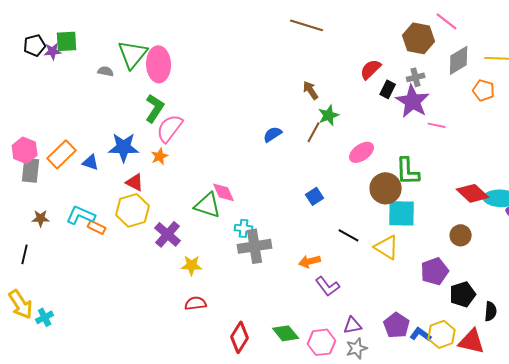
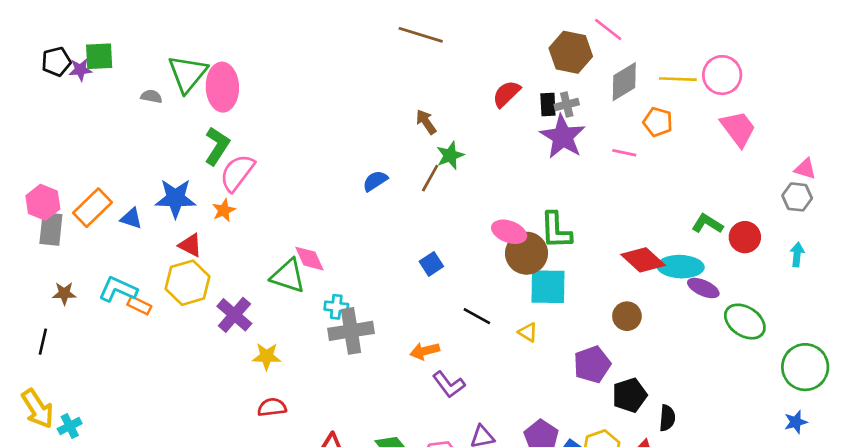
black rectangle: (388, 89) -> (548, 104), moved, turned -30
pink line: (437, 125) -> (624, 153), moved
pink ellipse: (362, 152) -> (509, 232), moved, turned 55
yellow triangle: (387, 247) -> (528, 332), size x0.6

